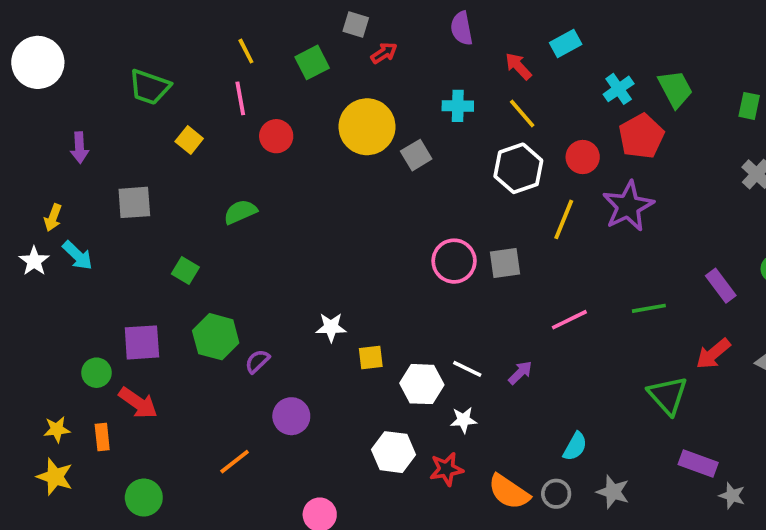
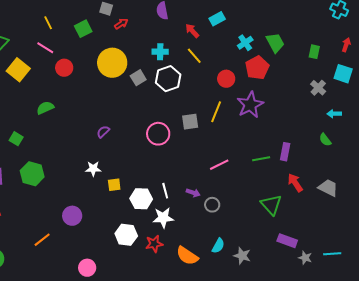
pink line: (240, 98) -> (45, 48), turned -48
yellow square: (189, 140) -> (18, 70), size x1.6
white hexagon: (518, 168) -> (168, 79), moved
gray square: (505, 263) -> (190, 122), moved
purple rectangle: (721, 286) -> (285, 152), moved, turned 48
red arrow: (713, 354) -> (295, 183), turned 96
purple semicircle: (257, 361) -> (103, 132), moved
white line: (467, 369) -> (165, 191), turned 49
purple arrow: (520, 373) -> (193, 193), turned 64
white star: (463, 420) -> (163, 218), size x1.5
cyan semicircle: (575, 446) -> (218, 246), moved
gray circle: (556, 494) -> (212, 205), moved

